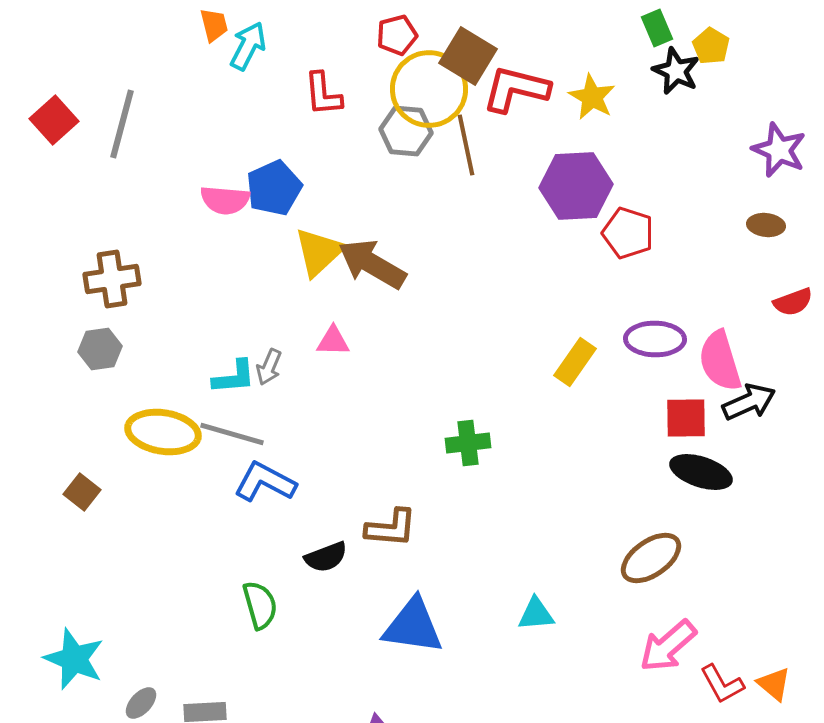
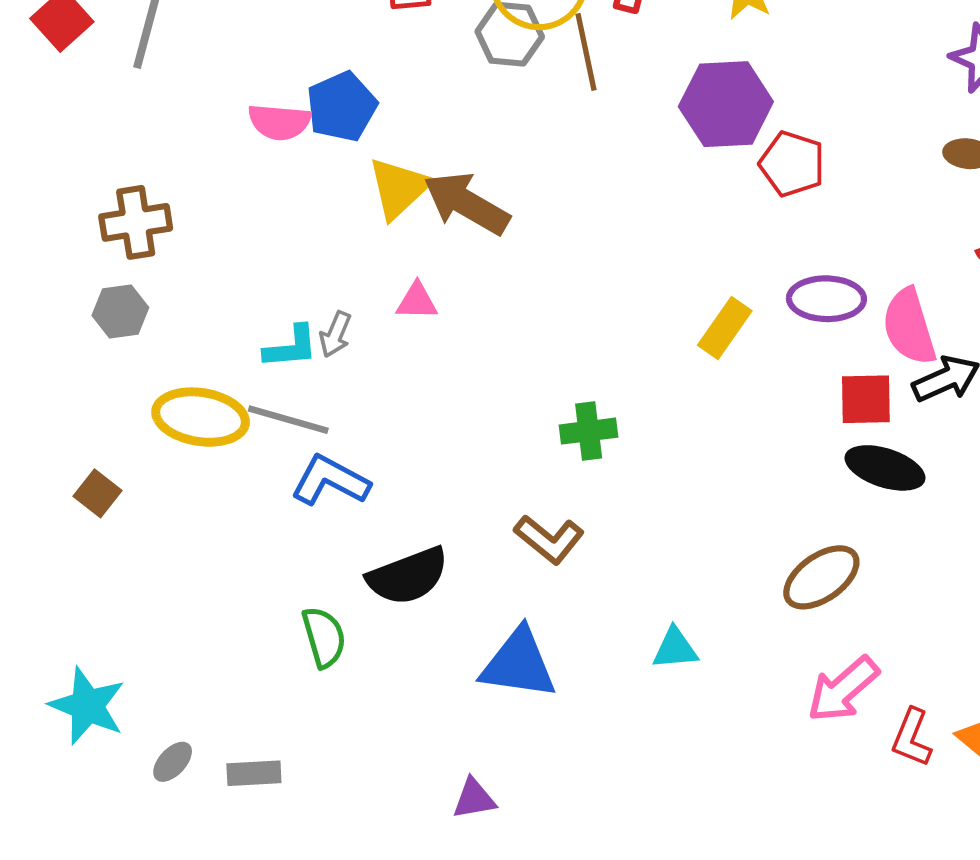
brown L-shape: (391, 528) -> (549, 539), moved, turned 34
black semicircle: (326, 557) -> (408, 576), size x1.5
red L-shape: (722, 684) -> (912, 738), turned 51

